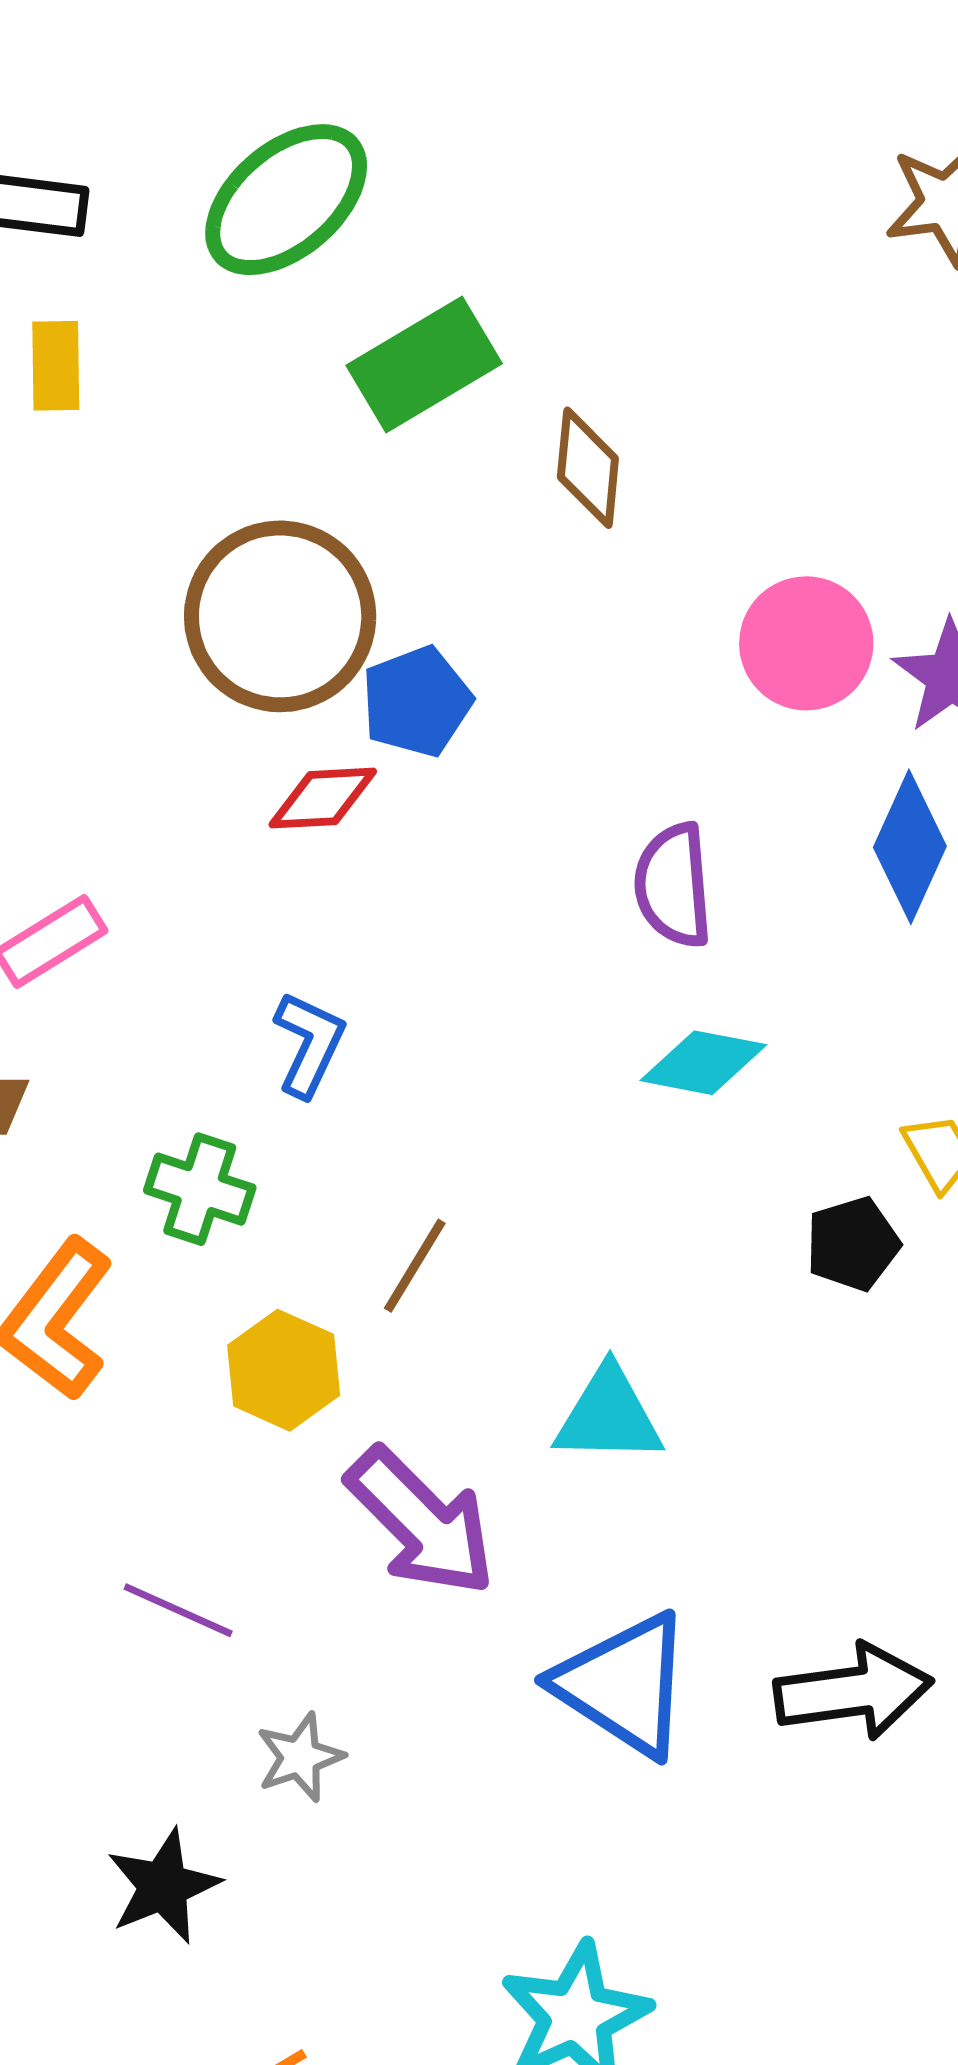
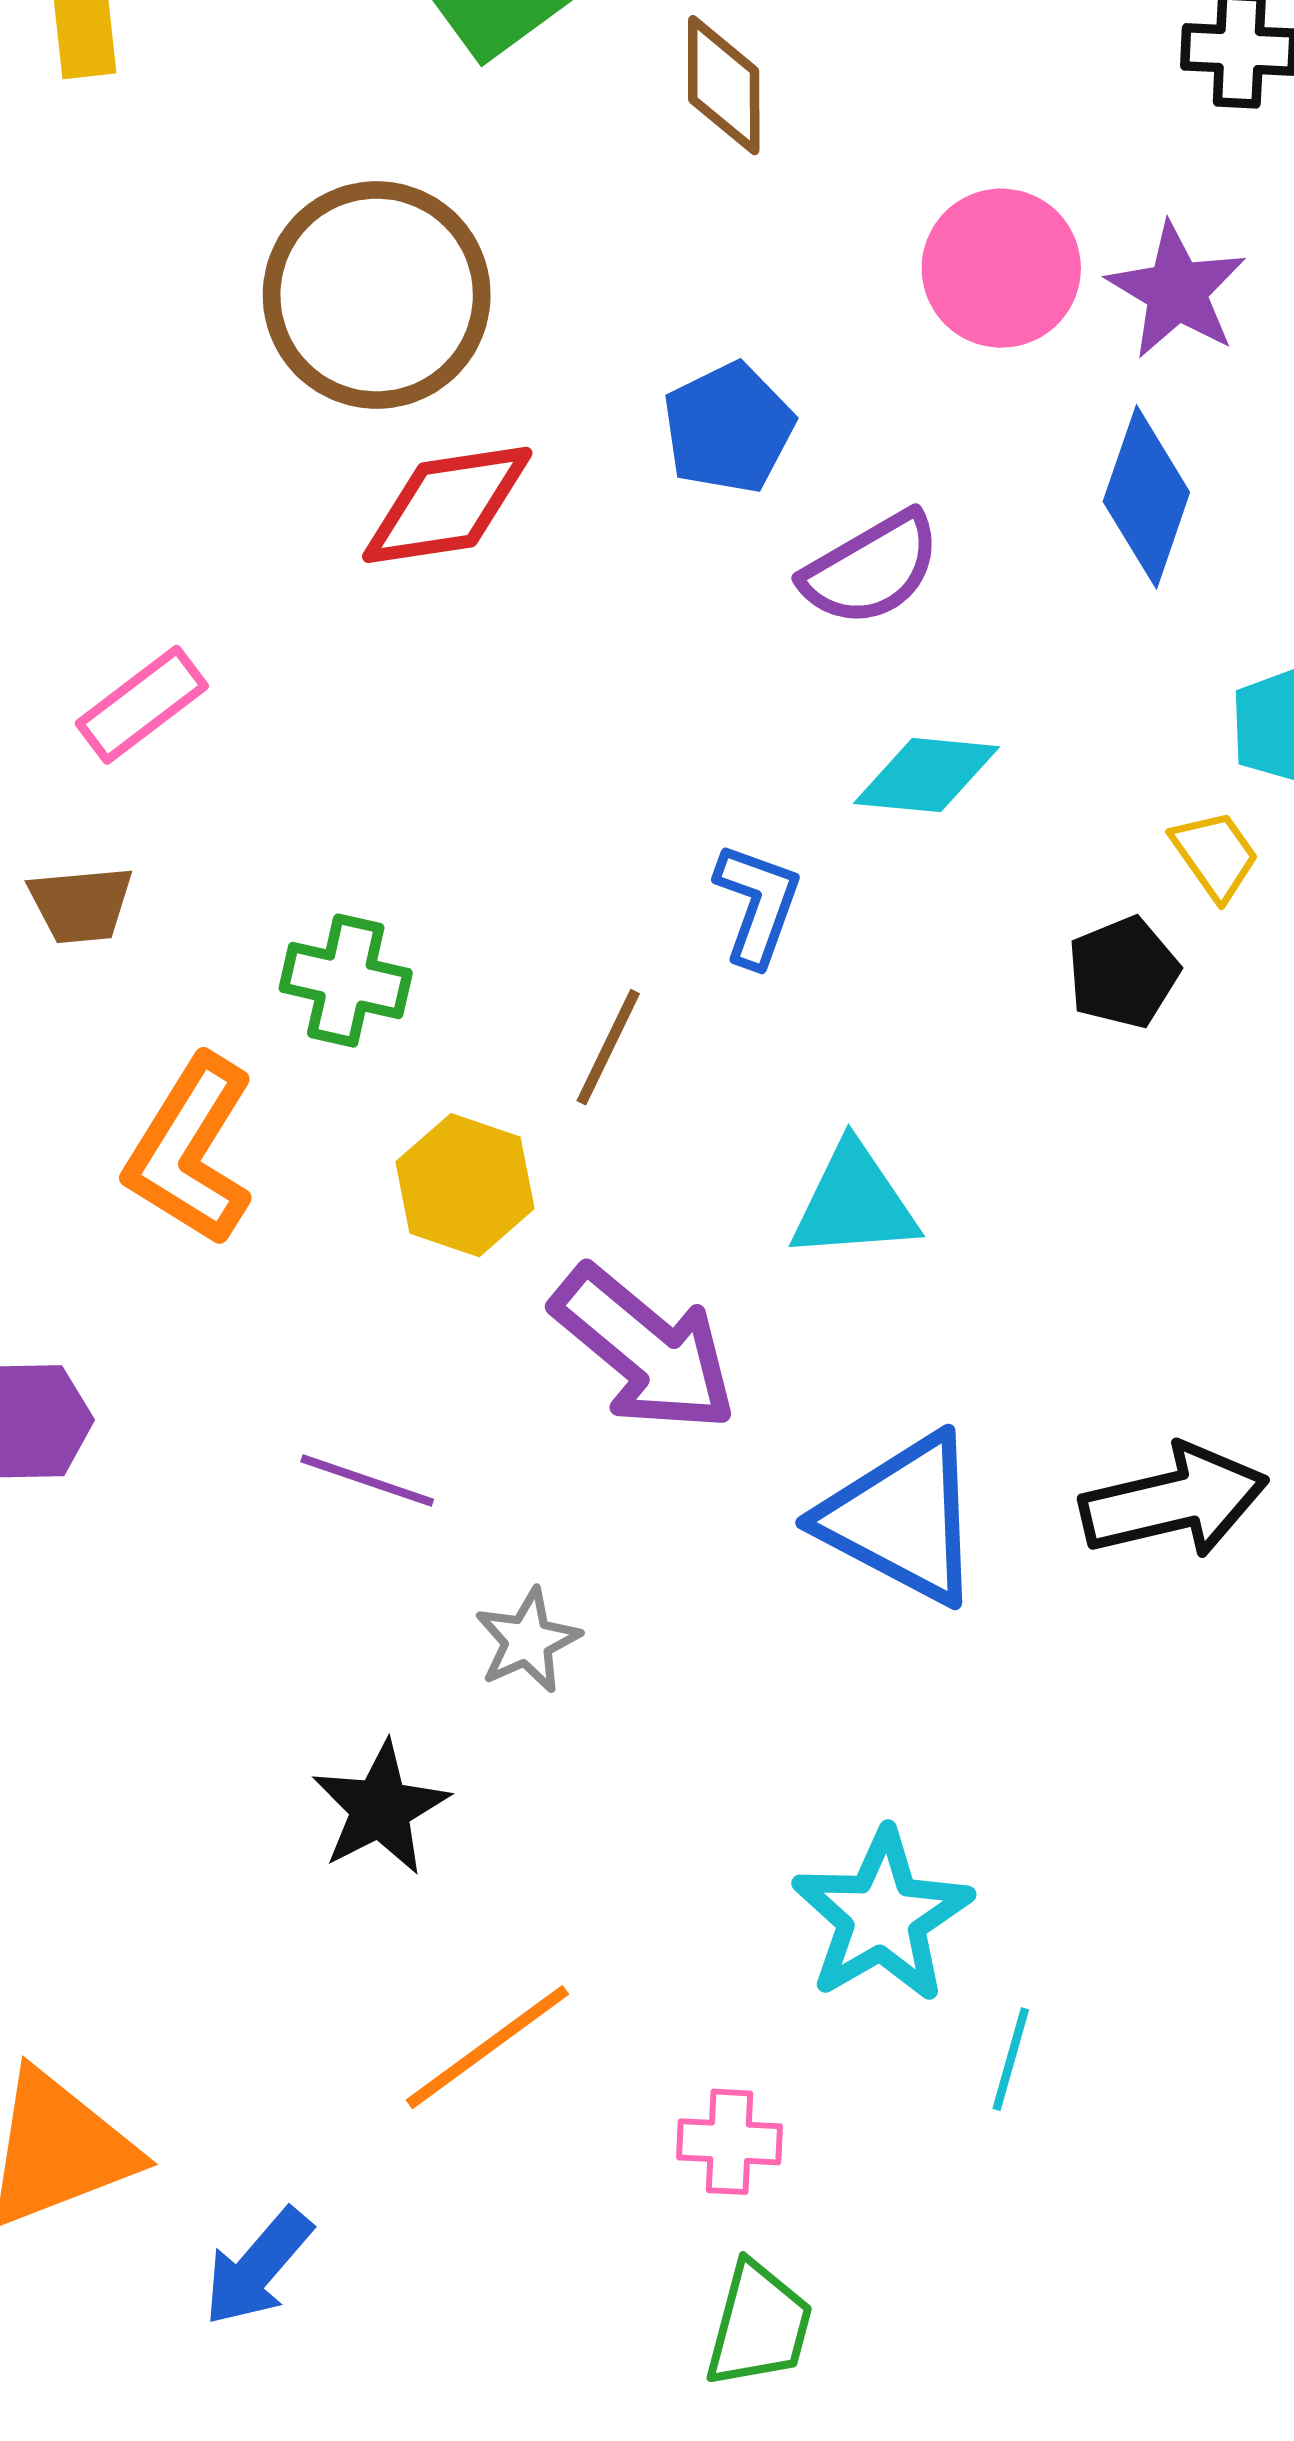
blue pentagon: (417, 702) -> (728, 428), moved
red diamond: (323, 798) -> (447, 505), size x1.4
purple semicircle: (673, 885) -> (871, 569), turned -110
blue L-shape: (309, 1044) -> (757, 904), moved

